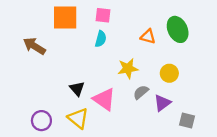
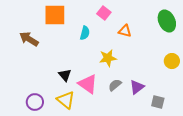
pink square: (103, 15) -> (104, 13), moved, turned 32
green ellipse: (178, 29) -> (167, 21), moved
yellow circle: (169, 73) -> (172, 61), moved
gray semicircle: (141, 92) -> (115, 85), moved

